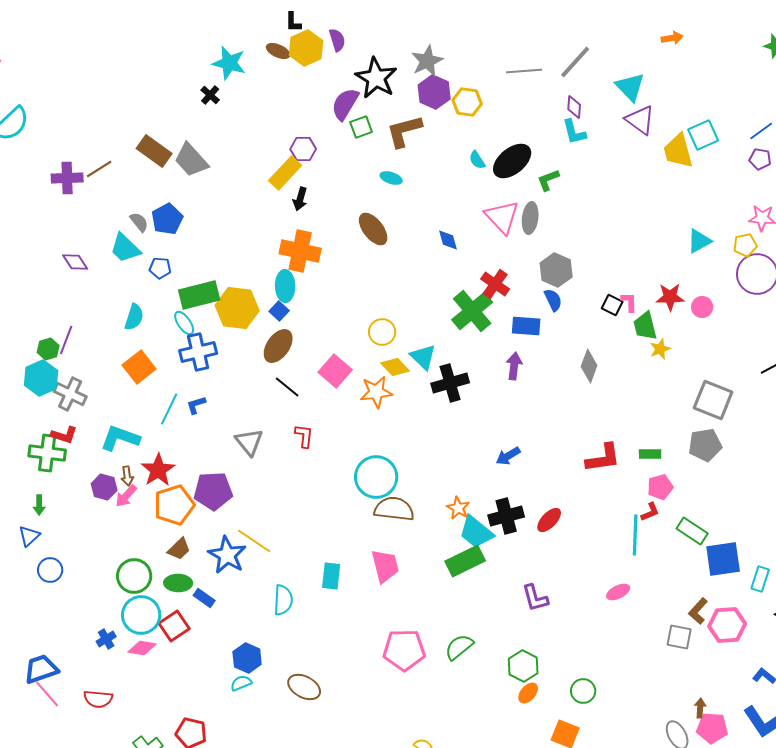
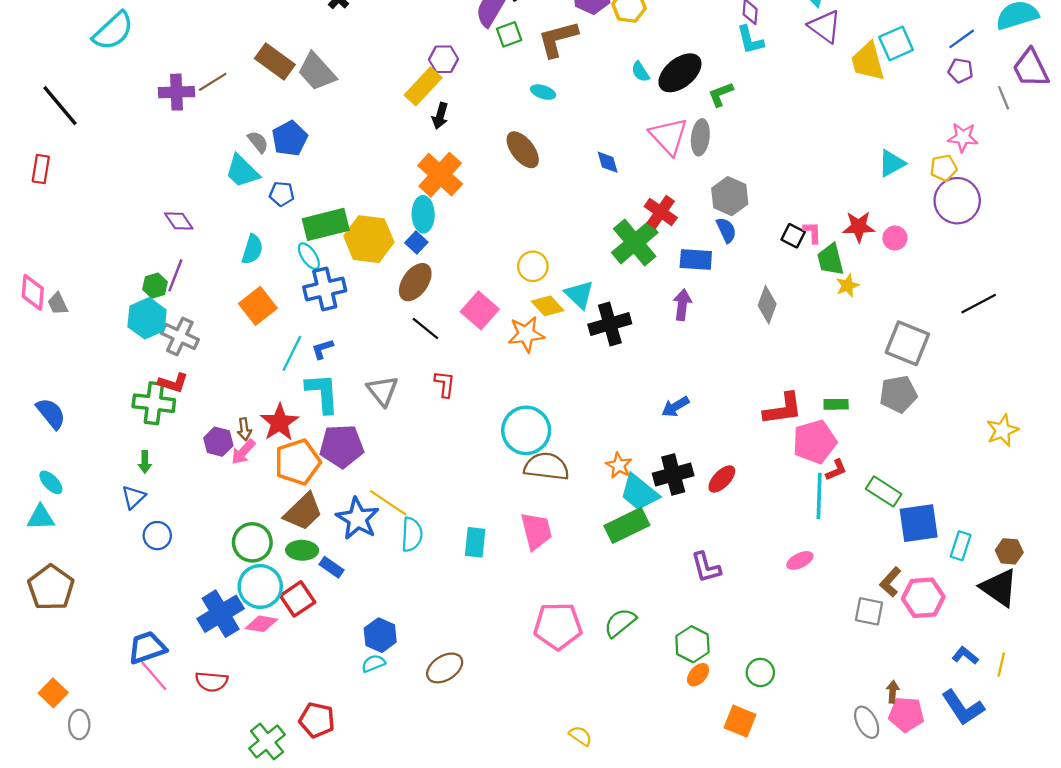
orange cross: (300, 251) -> (440, 175), turned 30
purple diamond: (75, 262) -> (179, 221), moved
cyan L-shape: (120, 438) -> (322, 393), moved, turned 66
pink pentagon: (660, 487) -> (815, 442), moved, size x1.5
brown trapezoid: (179, 549) -> (303, 512), size x1.5
cyan semicircle: (283, 600) -> (412, 534), moved
blue cross: (106, 639) -> (221, 614), size x2.0
brown ellipse: (304, 687) -> (445, 668), turned -60

